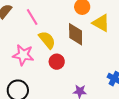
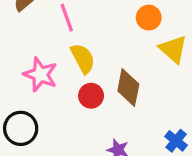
brown diamond: (76, 34) -> (128, 88), moved

